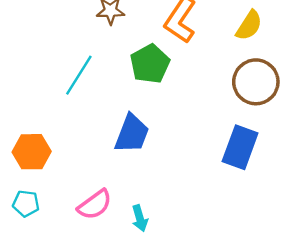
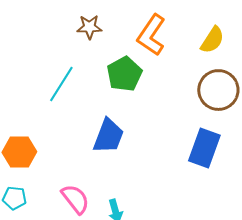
pink semicircle: (95, 205) -> (75, 199), turned -92

